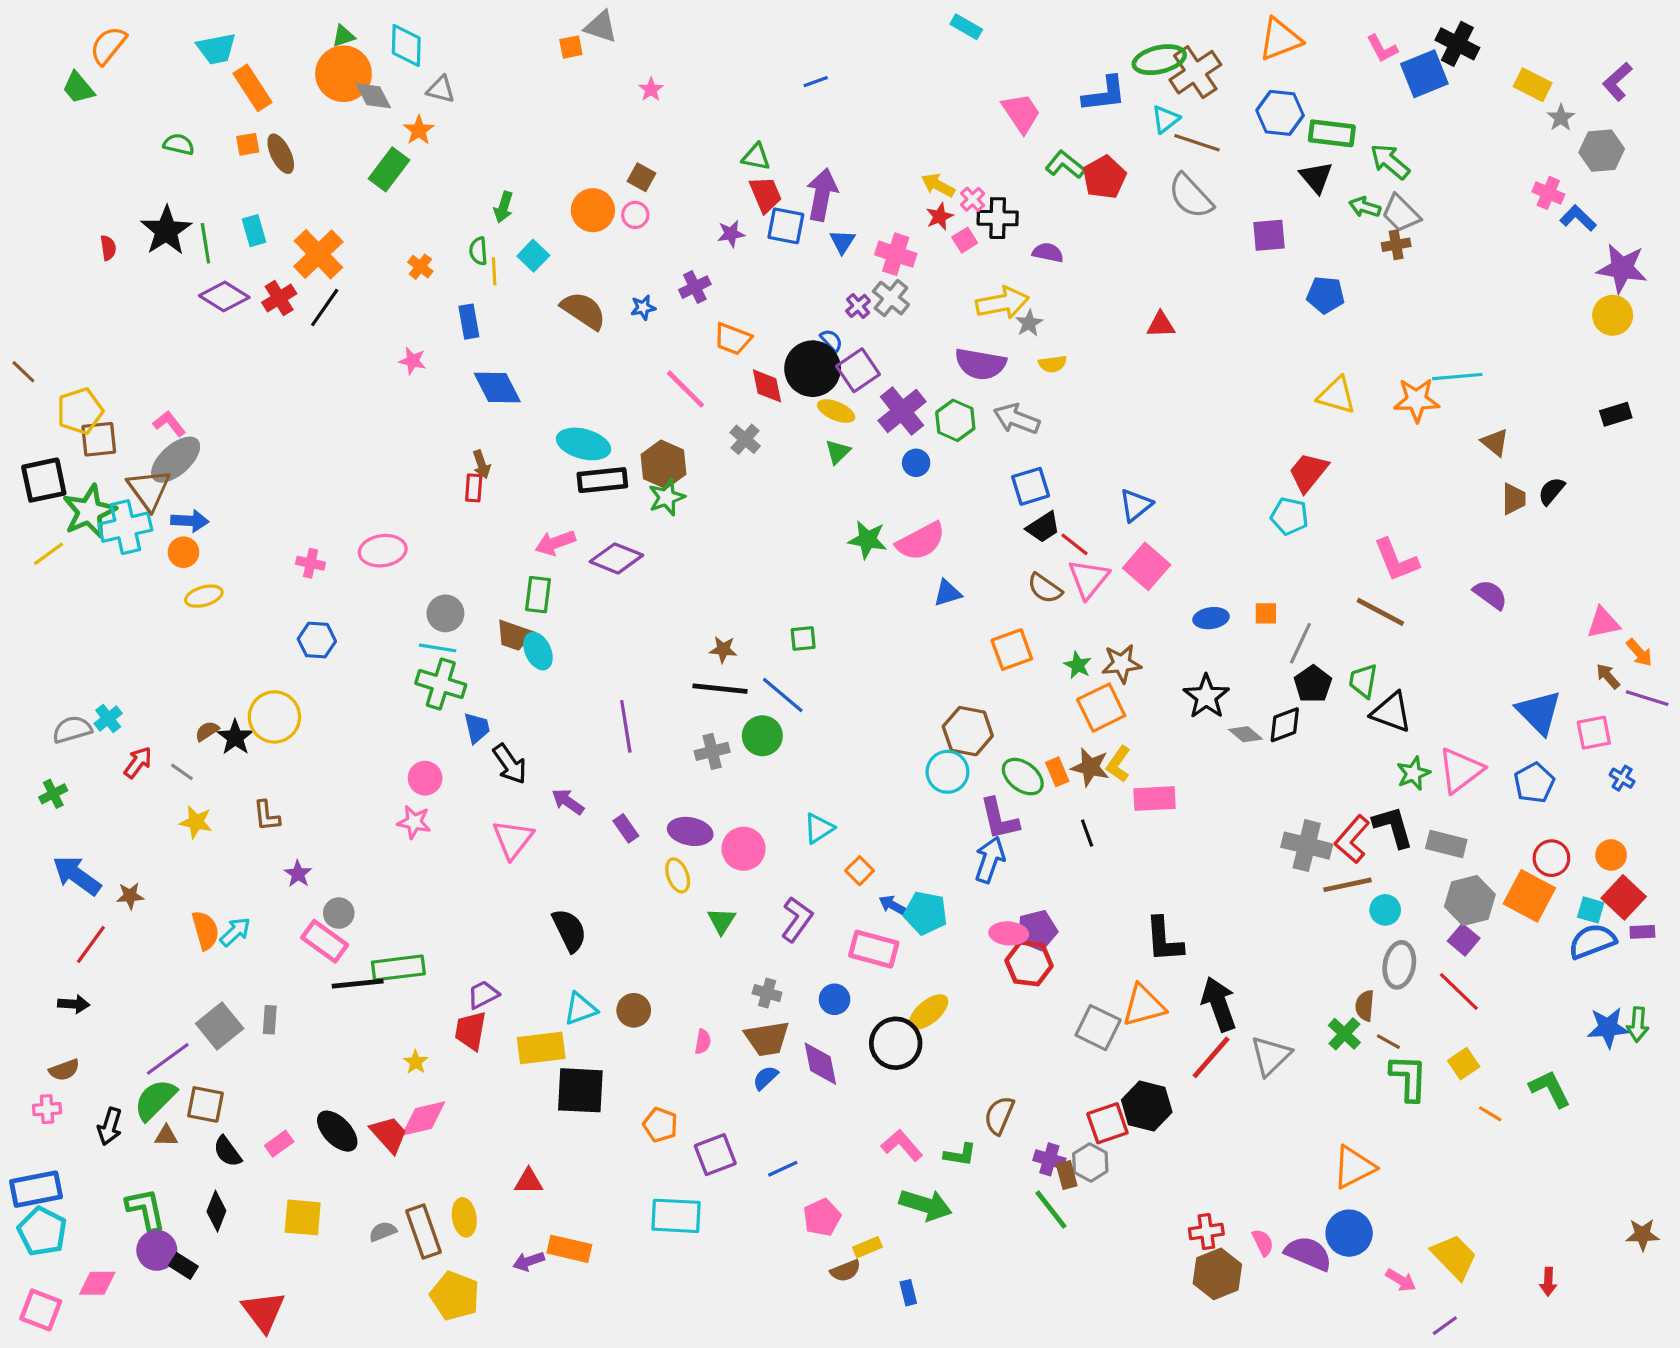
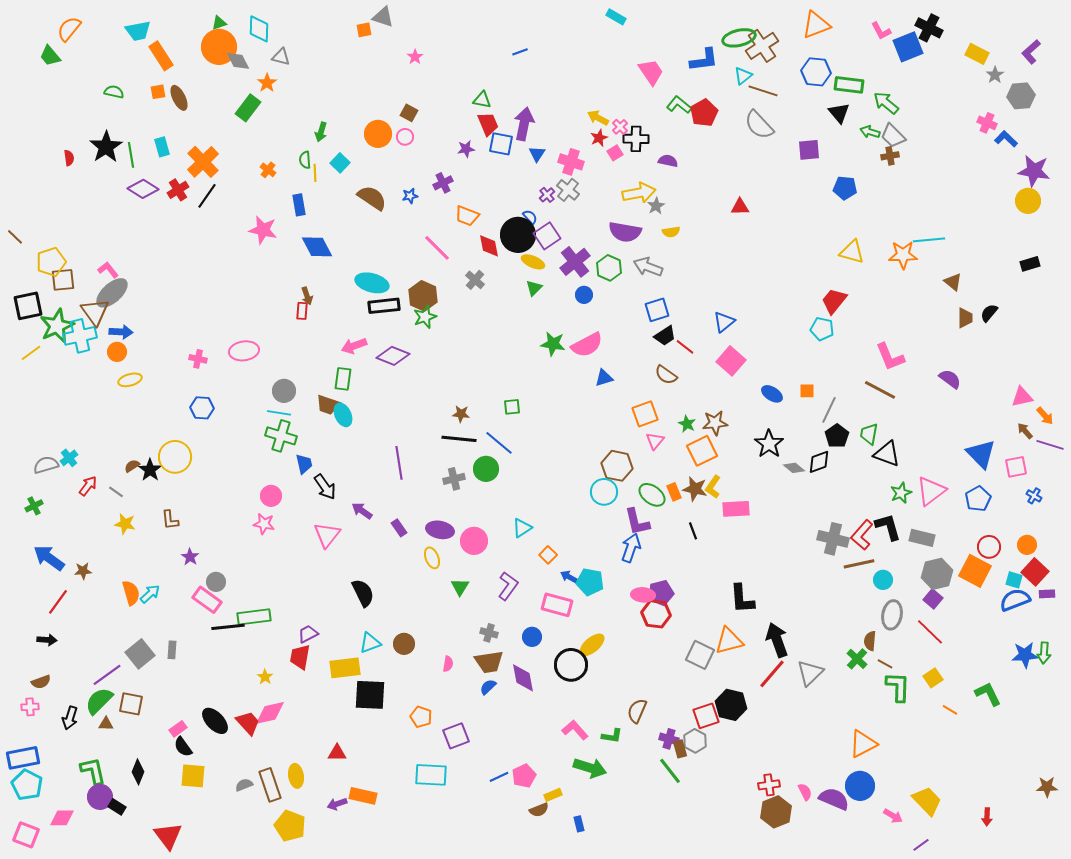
pink star: (413, 361) -> (263, 230), size x1.6
pink triangle: (1089, 579) -> (655, 441), moved, size x0.7
blue ellipse: (1211, 618) -> (772, 394), turned 40
black semicircle: (227, 1151) -> (183, 747), moved
blue line: (783, 1169) -> (499, 777), moved

